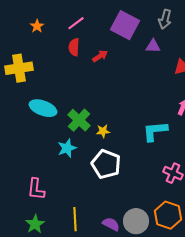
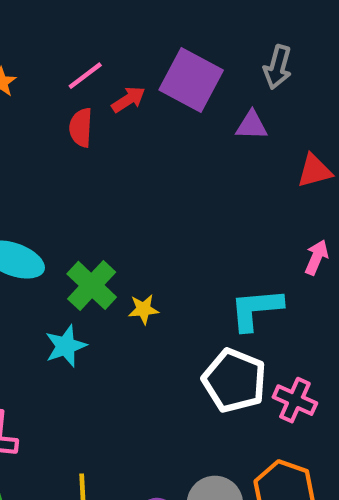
red arrow: (100, 56) -> (128, 99), moved
white pentagon: (106, 164) -> (234, 381), moved

